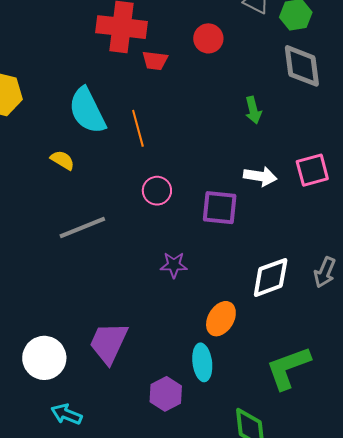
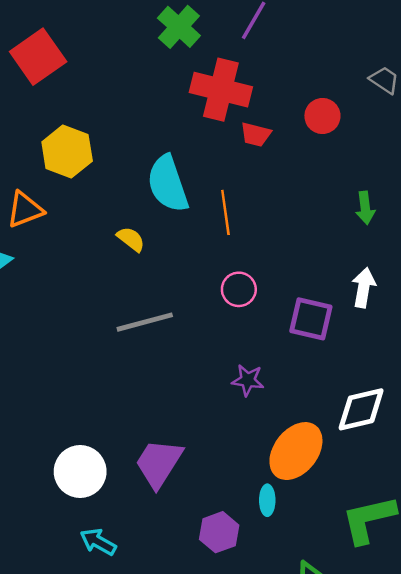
white arrow: (260, 176) -> (364, 288), turned -96
orange ellipse: (221, 319) -> (296, 451), size x1.4
cyan ellipse: (202, 362) -> (267, 500), size x0.7

